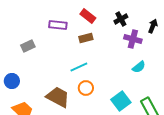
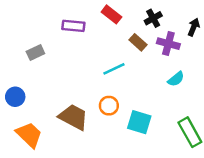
brown rectangle: (86, 38) -> (138, 42), moved, turned 56
cyan line: (79, 67) -> (114, 69), moved
cyan square: (121, 101) -> (139, 122), moved, turned -36

